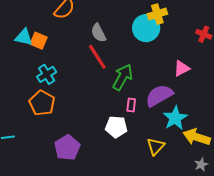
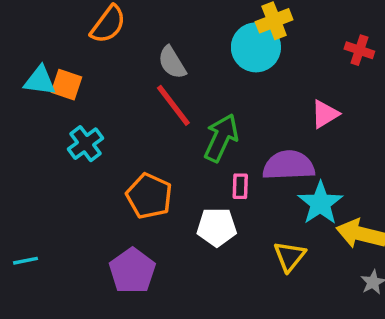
purple semicircle: (159, 96) -> (289, 165), turned 32
orange pentagon: (42, 103) -> (149, 196), moved

